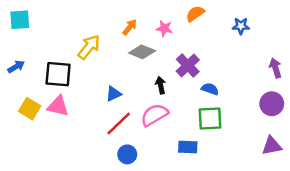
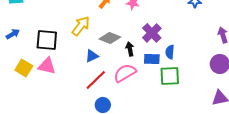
yellow arrow: (89, 47) -> (81, 26), moved
gray diamond: (142, 52) -> (110, 38), moved
blue semicircle: (210, 89) -> (170, 52), turned -104
blue rectangle: (188, 147) -> (152, 59), moved

